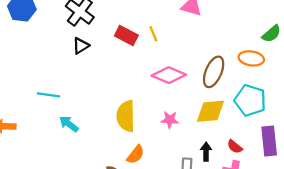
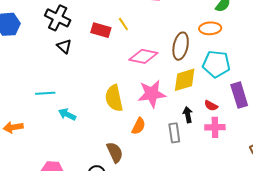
black triangle: (81, 46) -> (64, 46), turned -35
pink star: (170, 120) -> (152, 94), size x1.8
orange semicircle: (136, 155) -> (139, 126), moved

